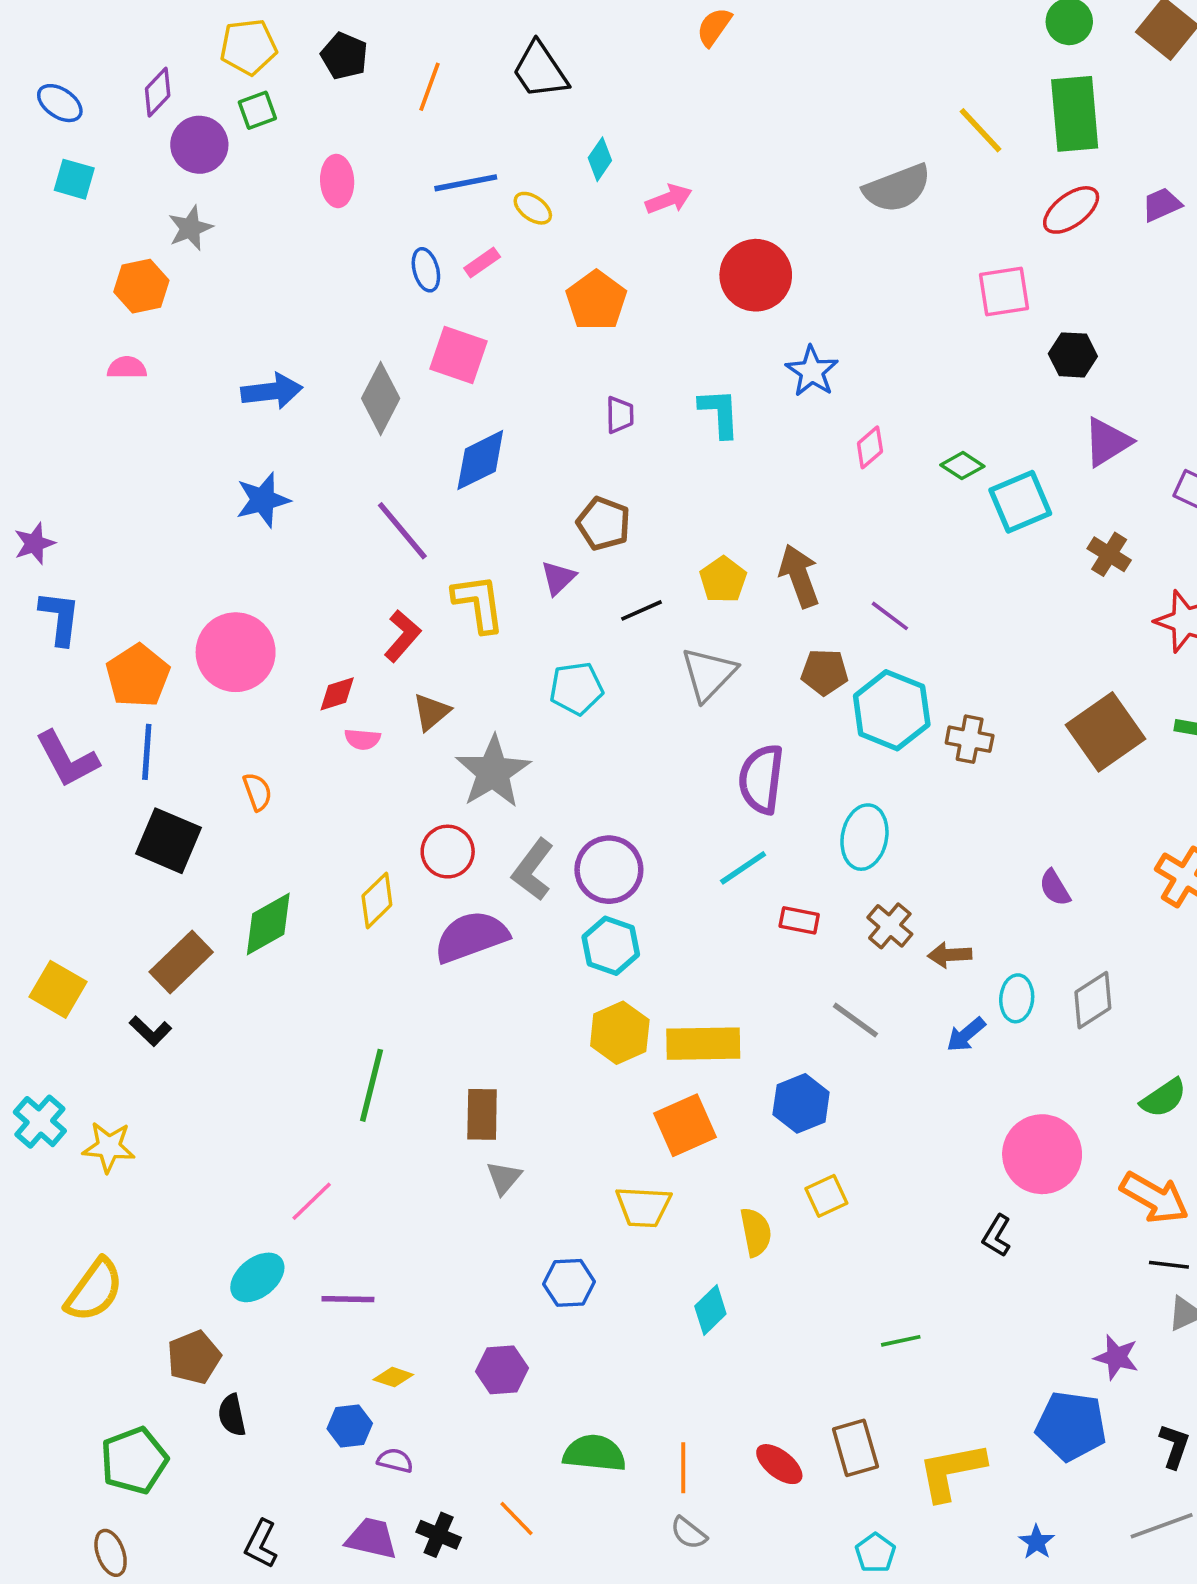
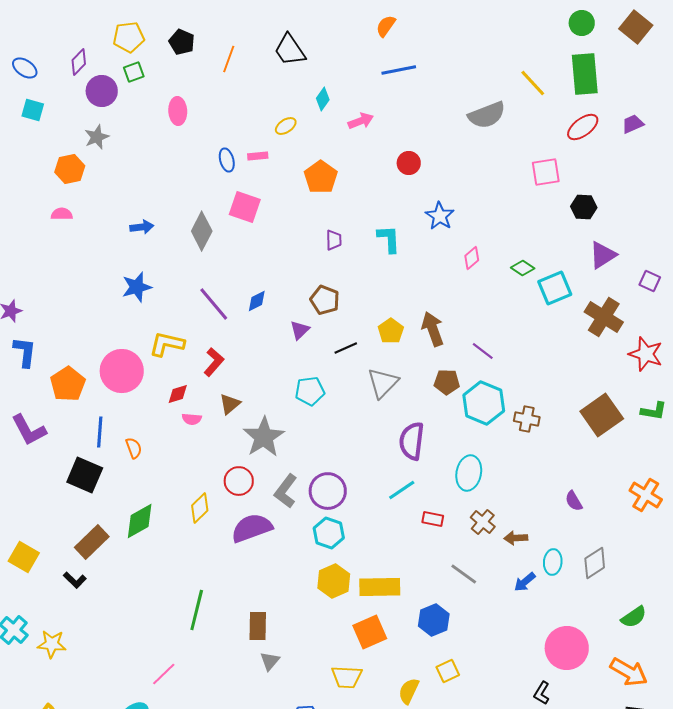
blue line: (466, 183) -> (399, 70), moved
yellow ellipse: (533, 208) -> (286, 126), turned -70
pink rectangle: (482, 263) -> (258, 156), turned 30
red circle: (756, 275) -> (409, 163), size x0.6
blue arrow: (272, 391) -> (142, 227), size x0.7
blue diamond: (480, 460) -> (257, 301), moved, size x0.6
brown cross: (1109, 554) -> (604, 317), size x1.6
yellow L-shape: (478, 603) -> (167, 344), moved, turned -69
blue line: (147, 752) -> (100, 432), moved
yellow semicircle: (756, 1232) -> (409, 691), turned -144

